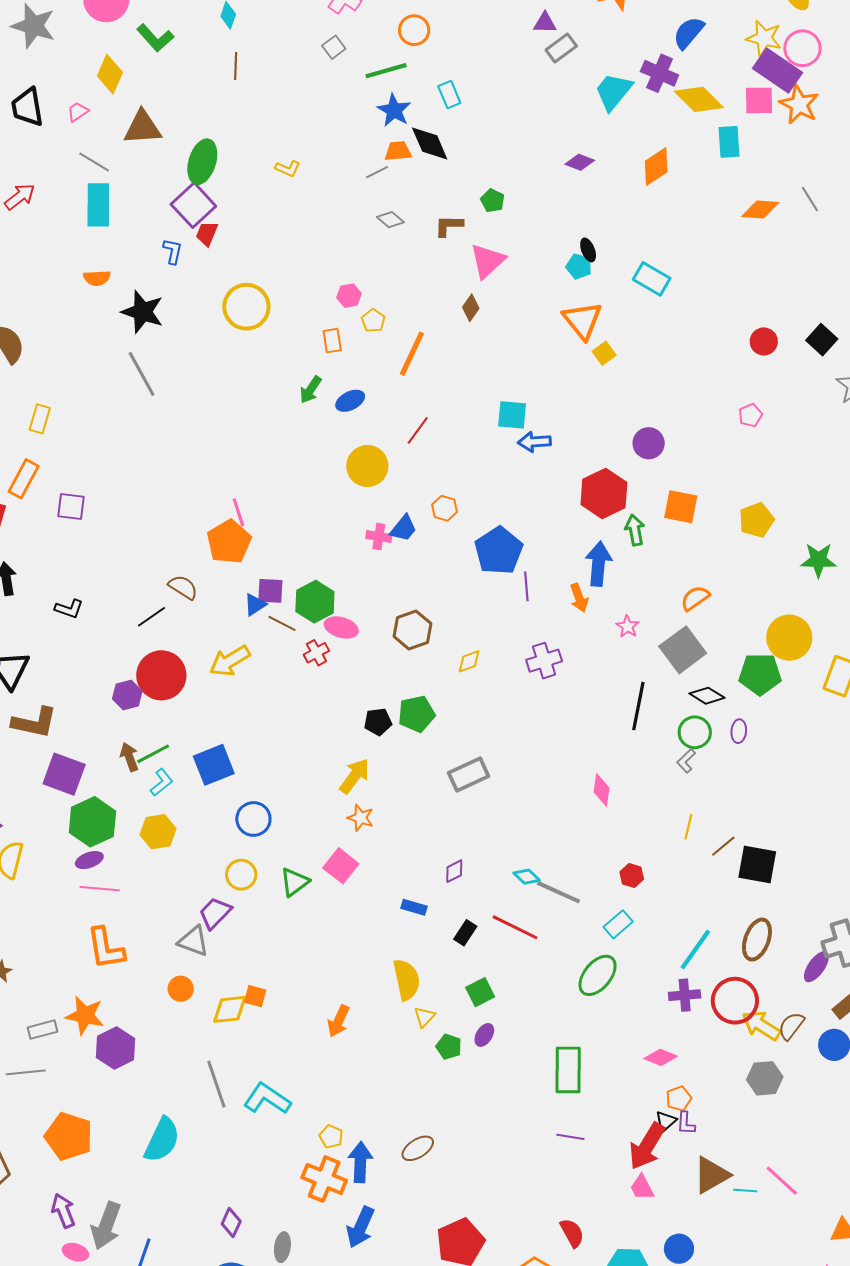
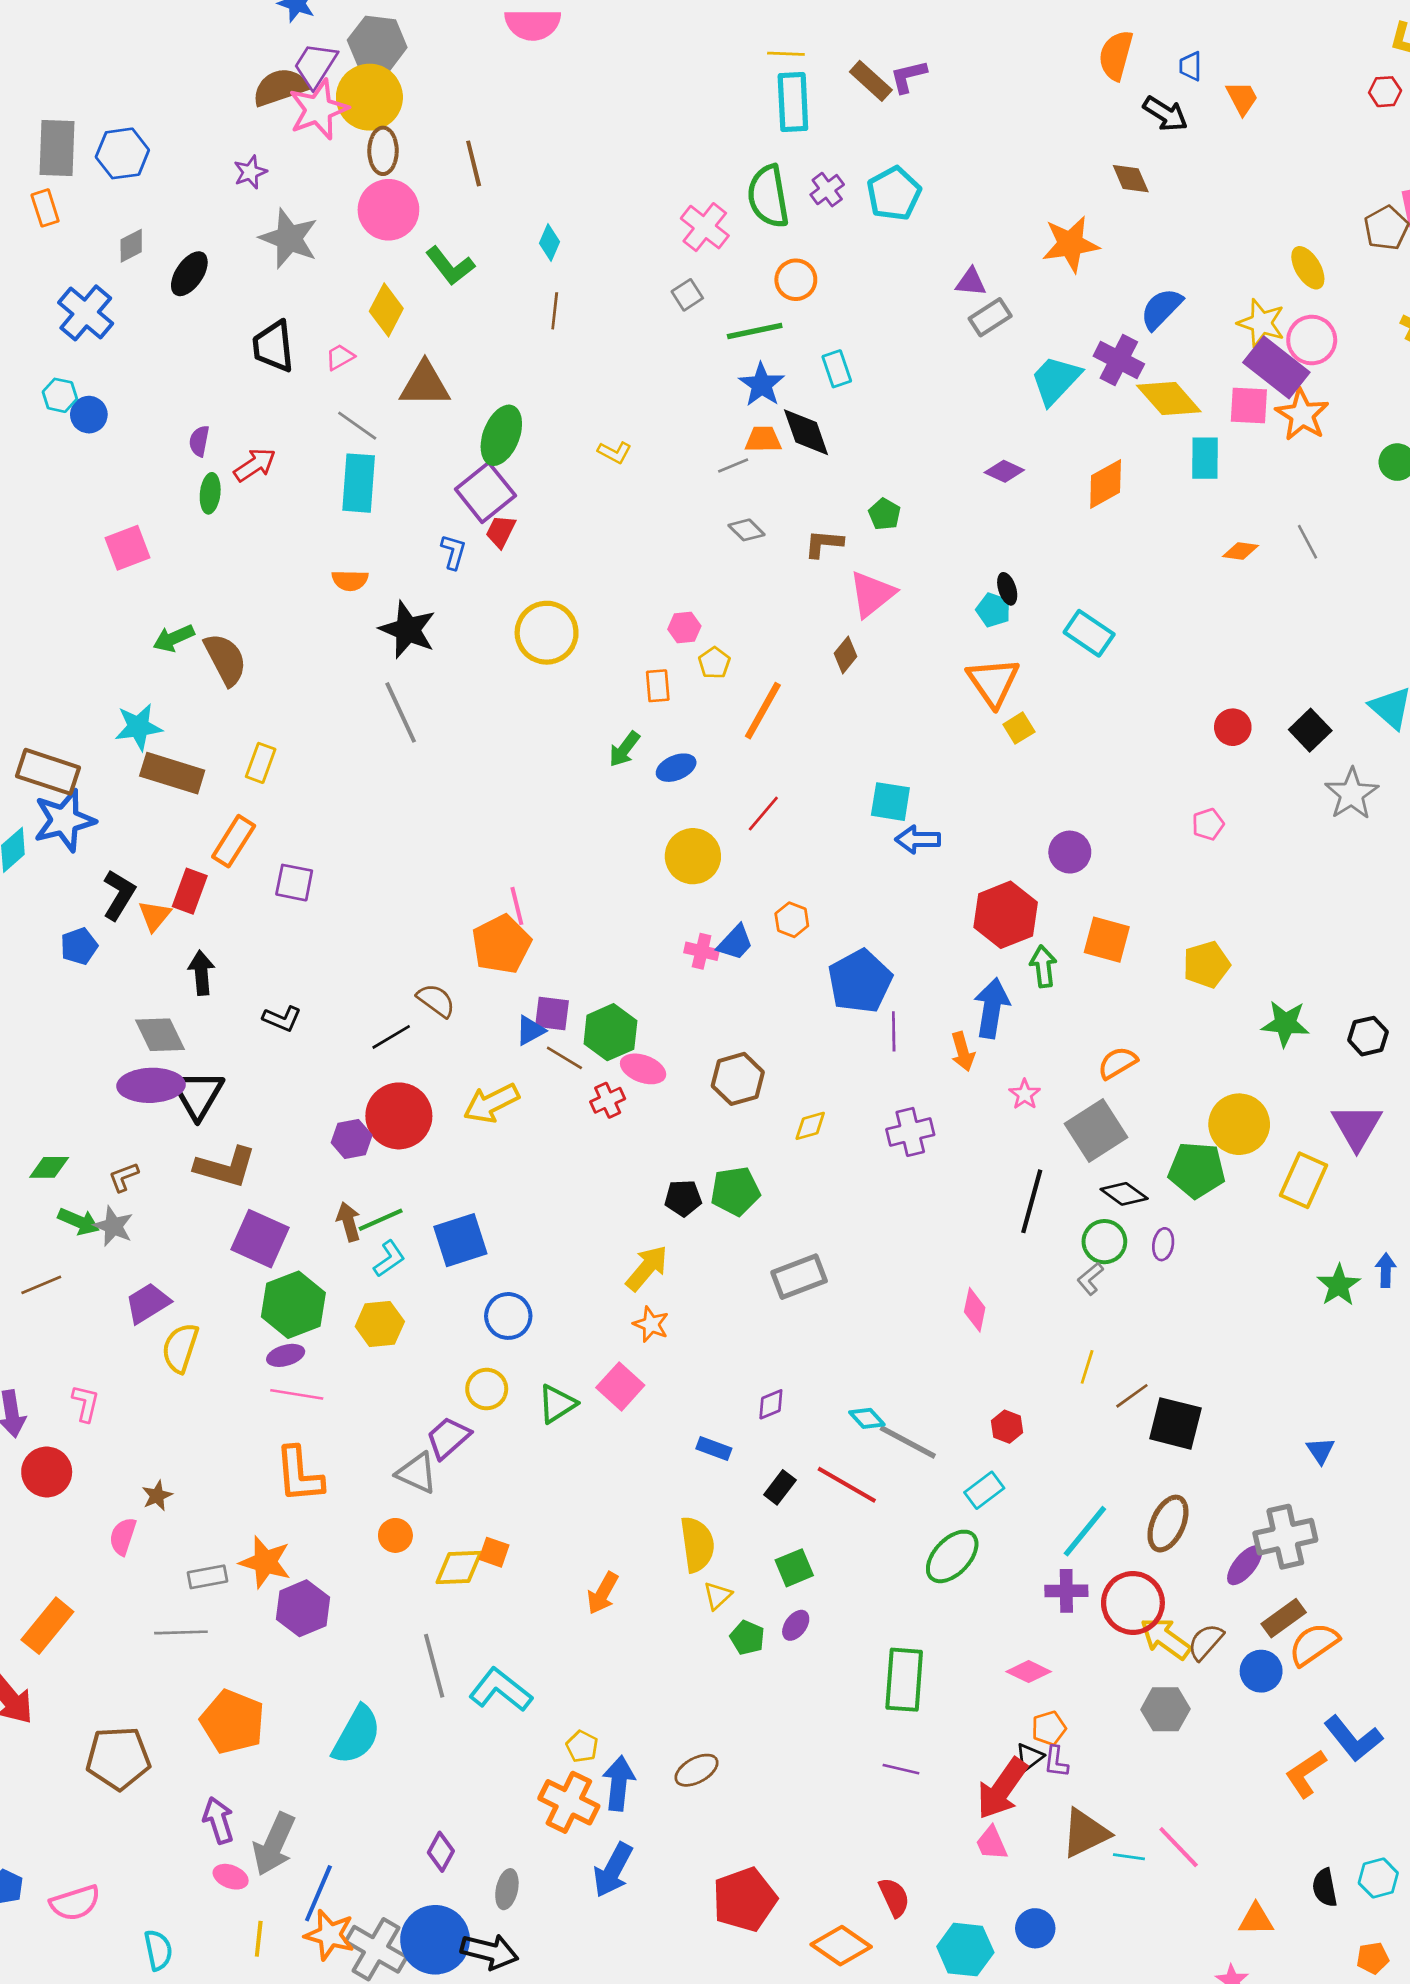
orange diamond: (760, 209) -> (1240, 551), size x0.7

